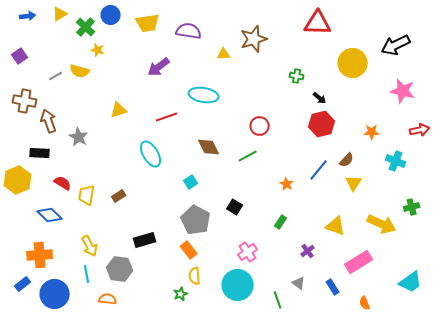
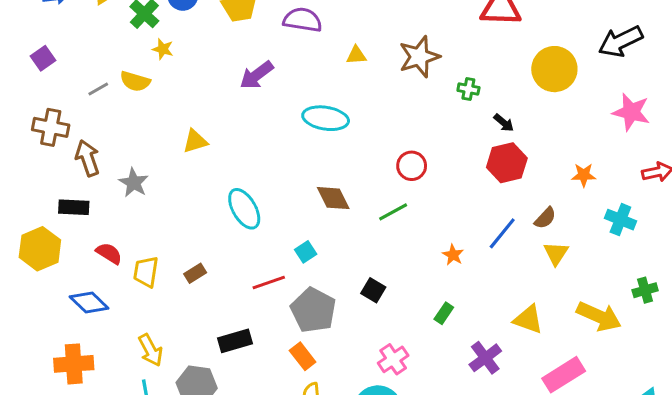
brown star: (254, 39) -> (419, 57), moved
red line: (167, 117) -> (269, 283), moved
purple cross: (308, 251) -> (485, 358), size x1.5

